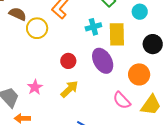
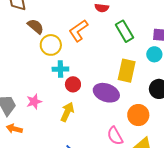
cyan cross: (93, 27) -> (60, 69), moved
purple ellipse: (103, 61) -> (106, 93), turned -55
yellow arrow: (69, 89) -> (67, 112), turned -36

